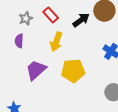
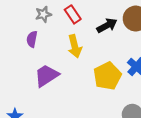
yellow arrow: (56, 42) -> (75, 46), turned -42
yellow pentagon: (73, 71) -> (107, 76), moved, turned -30

